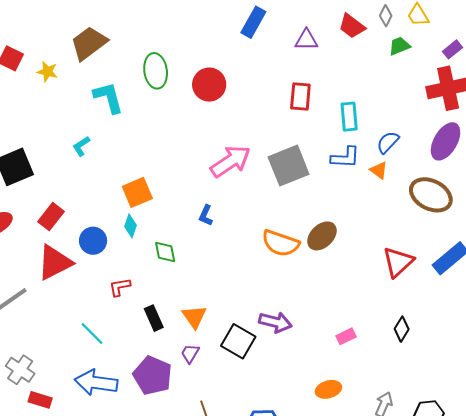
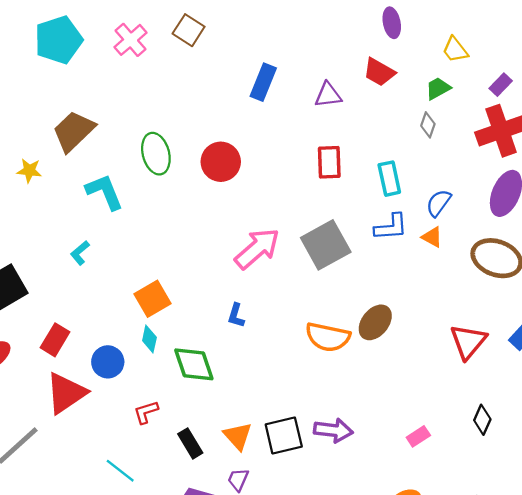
gray diamond: (386, 16) -> (428, 125), moved
green diamond: (165, 252) -> (194, 364), size x1.5
black square: (238, 341) -> (284, 435), moved, turned -36

